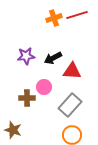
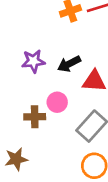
brown star: (13, 130) -> (16, 159), turned -30

